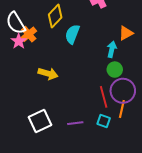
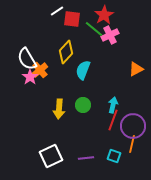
cyan arrow: (112, 49) -> (113, 105), moved
green circle: (115, 70) -> (83, 105), moved
yellow arrow: (48, 74) -> (59, 109), turned 78
red line: (104, 97) -> (113, 120), moved, turned 35

